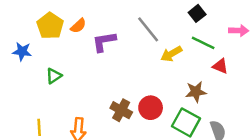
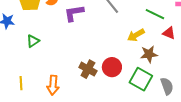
yellow arrow: (171, 54) -> (136, 35), moved

